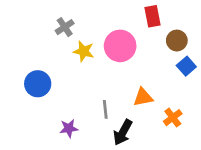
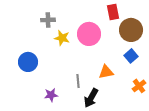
gray cross: (65, 27) -> (48, 20), turned 32
brown circle: (177, 41) -> (131, 30), size x1.5
blue square: (186, 66) -> (131, 56), moved
orange cross: (173, 118) -> (139, 86), moved

